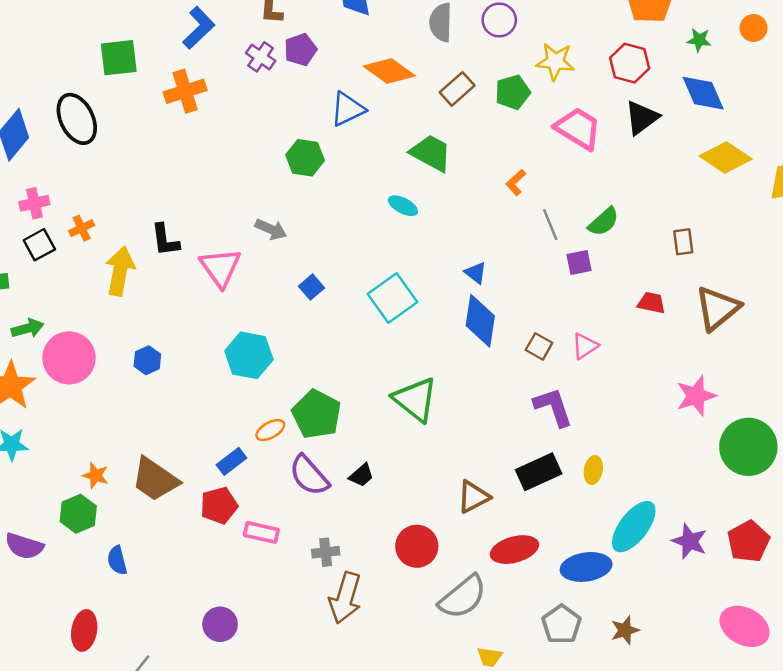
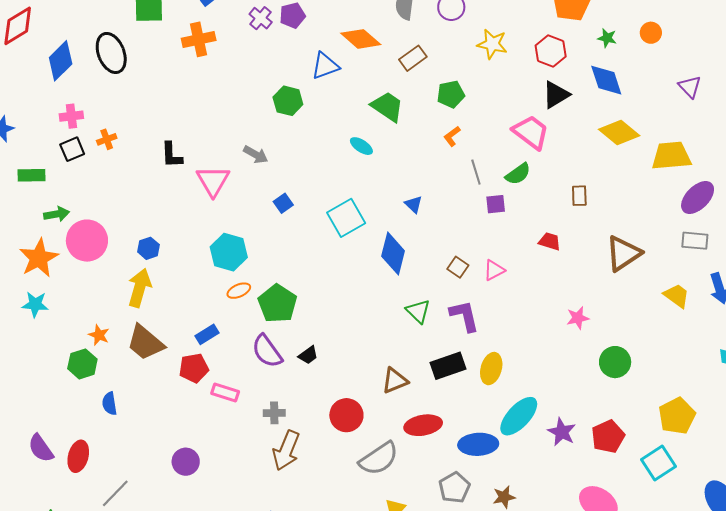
green pentagon: (513, 92) -> (451, 94), moved
pink trapezoid: (578, 128) -> (531, 132), moved
yellow arrow: (120, 271) -> (140, 288), moved
brown triangle: (717, 308) -> (623, 253), moved
blue diamond: (480, 321) -> (393, 254), moved
pink star: (696, 396) -> (578, 318), size x0.7
green triangle: (415, 399) -> (418, 311), moved, size x0.7
orange ellipse: (270, 430) -> (239, 291), moved
green circle: (748, 447) -> (615, 362), size x0.7
yellow ellipse: (593, 470) -> (491, 369), size x1.4
purple semicircle: (24, 546) -> (41, 448), moved, turned 32

